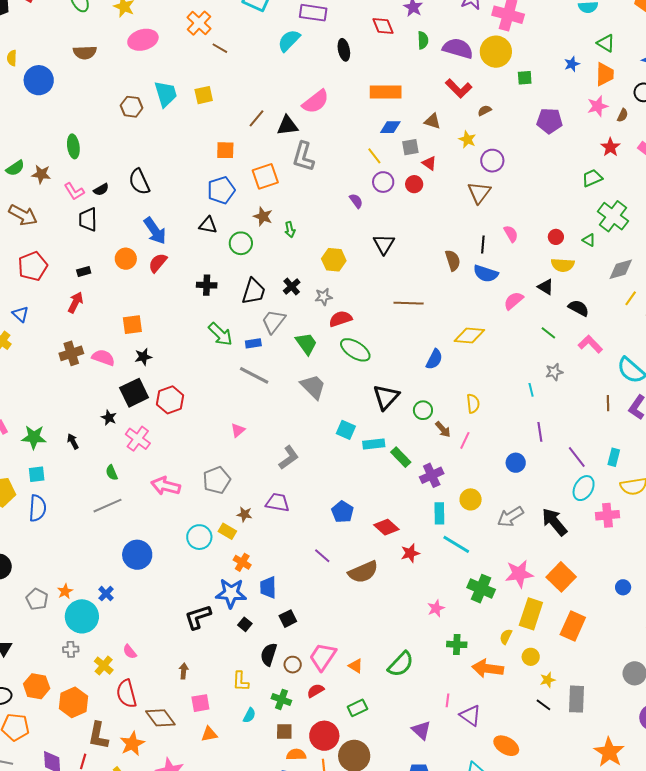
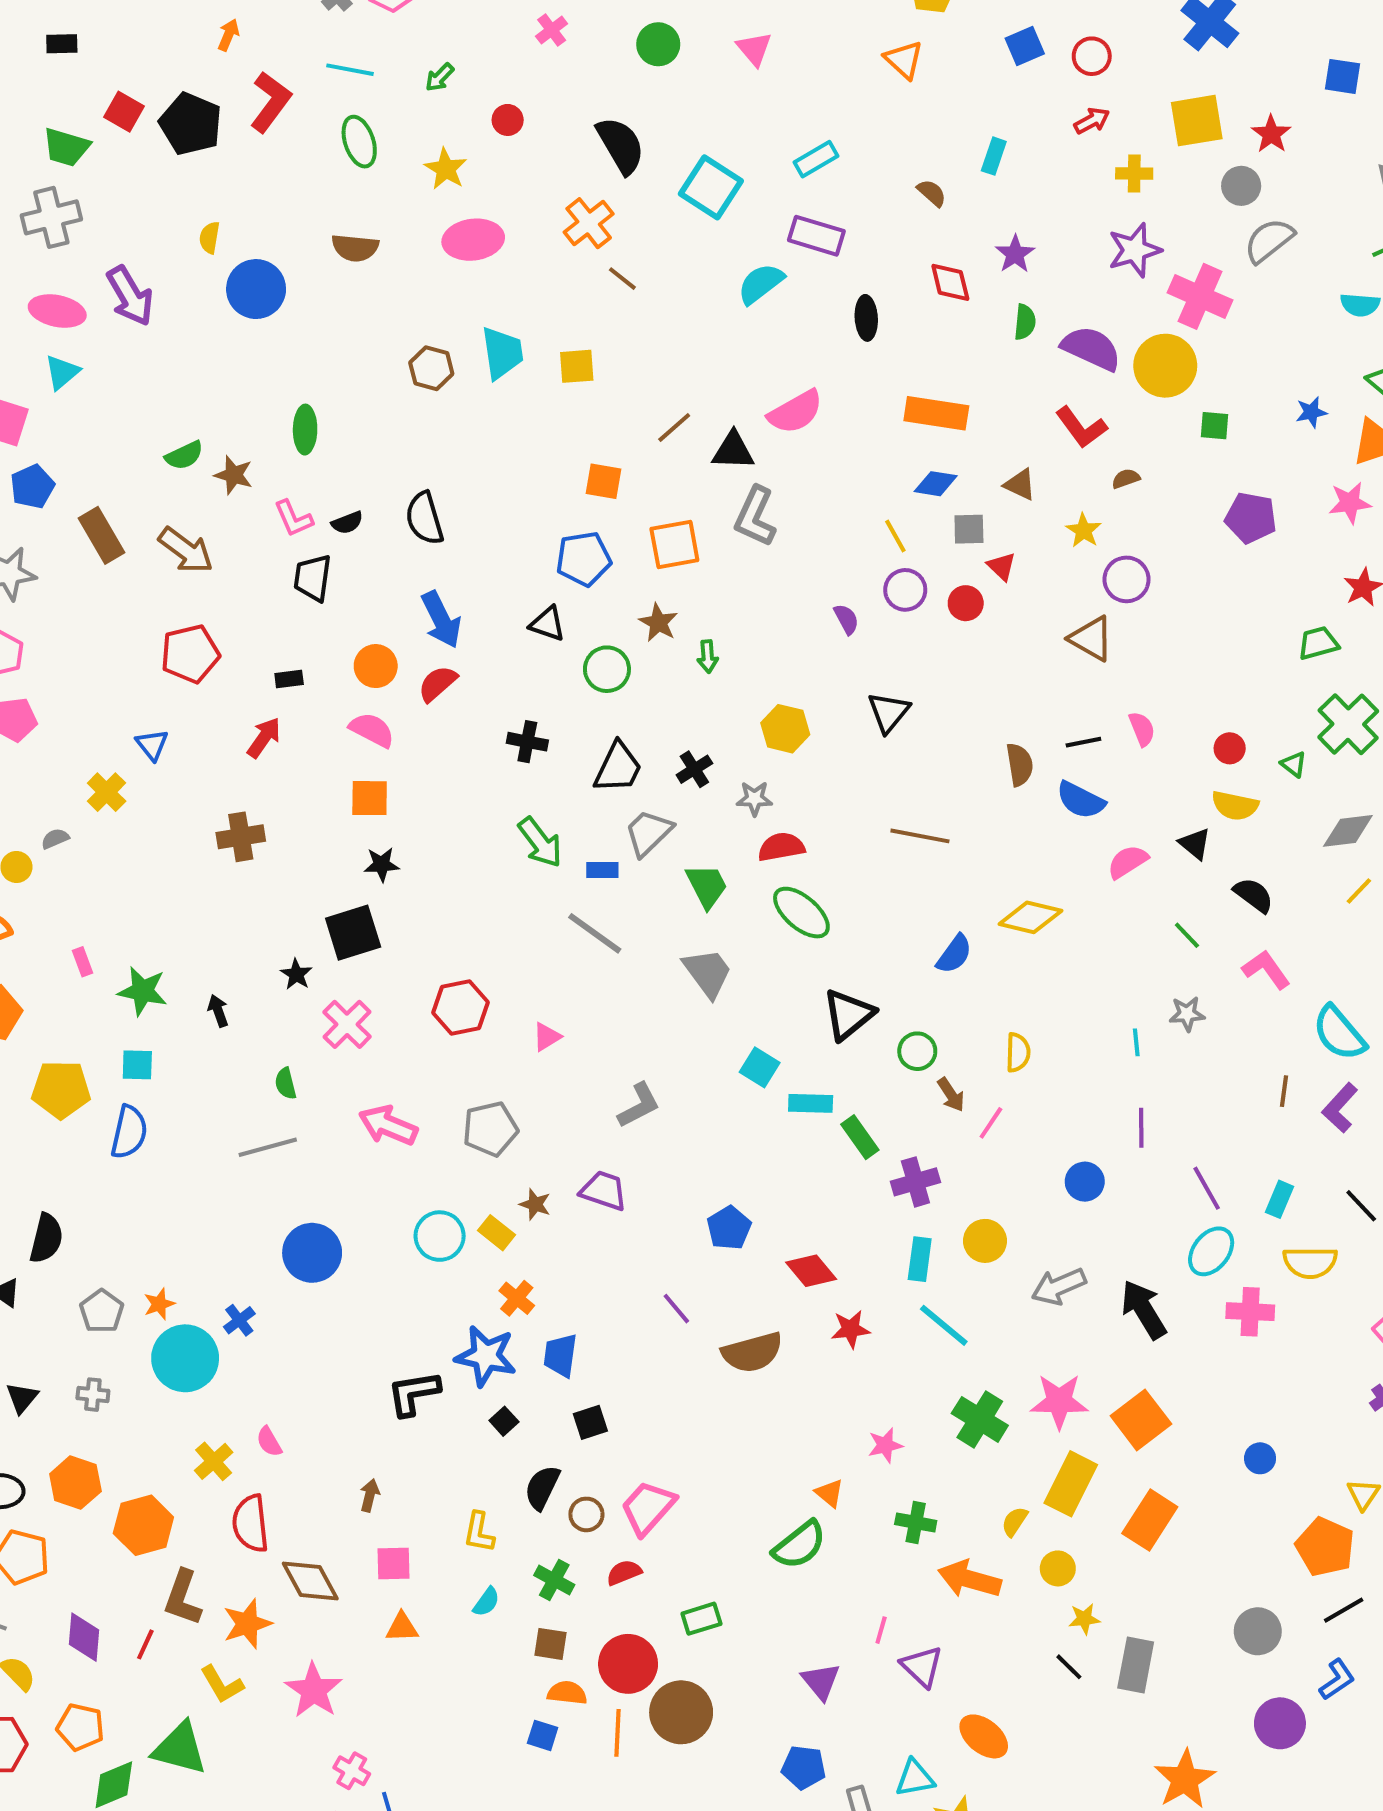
brown triangle: (479, 193) -> (1091, 638), turned -45
black line: (483, 245) -> (1083, 742), turned 66
pink semicircle: (103, 358) -> (372, 730), moved
red hexagon: (170, 400) -> (460, 1007), moved
gray cross: (71, 649) -> (93, 1395), moved
orange triangle: (356, 666) -> (829, 1493), moved

